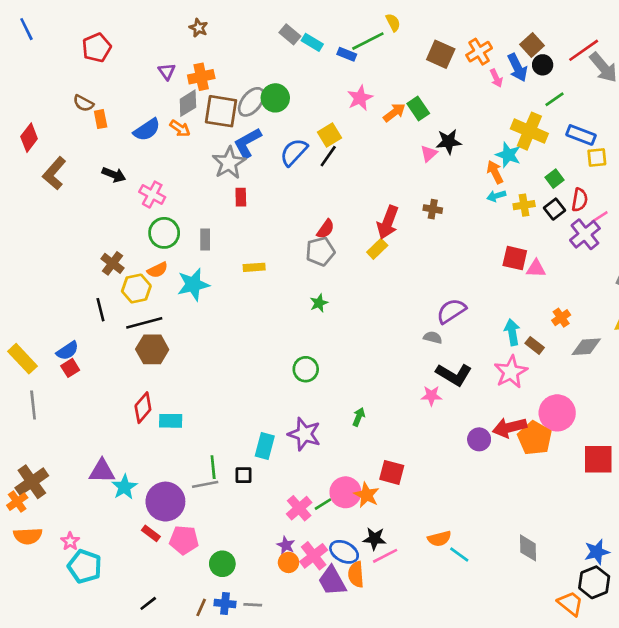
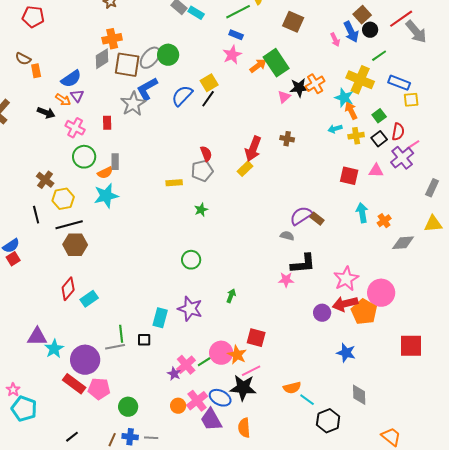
red pentagon: (97, 48) -> (33, 17), turned 30
orange cross: (479, 52) -> (315, 84), moved
blue rectangle: (347, 54) -> (236, 35), moved
purple triangle: (167, 71) -> (77, 96), moved
green rectangle: (418, 109) -> (276, 63), size x1.5
orange arrow: (180, 128) -> (63, 100), moved
orange arrow: (495, 172) -> (351, 111), moved
red rectangle: (241, 197) -> (107, 123), moved
red semicircle: (326, 229) -> (206, 154), turned -56
yellow rectangle: (254, 267) -> (174, 183), moved
pink triangle: (536, 269) -> (376, 171), moved
orange semicircle: (157, 270) -> (105, 173), moved
cyan arrow: (512, 332) -> (362, 213), moved
brown rectangle: (535, 345) -> (317, 219), moved
pink star: (511, 372) -> (346, 279), moved
black L-shape: (454, 375) -> (303, 264), turned -36
cyan rectangle: (171, 421) -> (89, 299), turned -36
red square: (598, 459) -> (411, 346), moved
red rectangle: (151, 533) -> (74, 384), size x1.6
black star: (375, 539) -> (243, 388), size x1.5
purple star: (286, 545) -> (174, 374), moved
blue star: (597, 552) -> (346, 353), moved, turned 30
pink line: (385, 556) -> (251, 371), moved
orange semicircle: (356, 574) -> (244, 428), moved
black hexagon: (594, 582) -> (328, 421), moved

